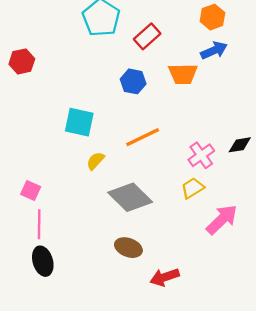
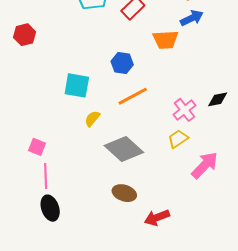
blue hexagon: (133, 81) -> (122, 63), moved

